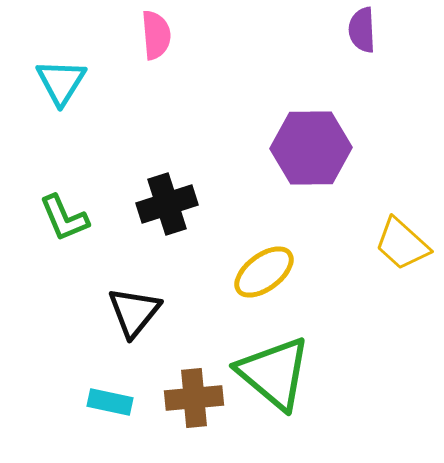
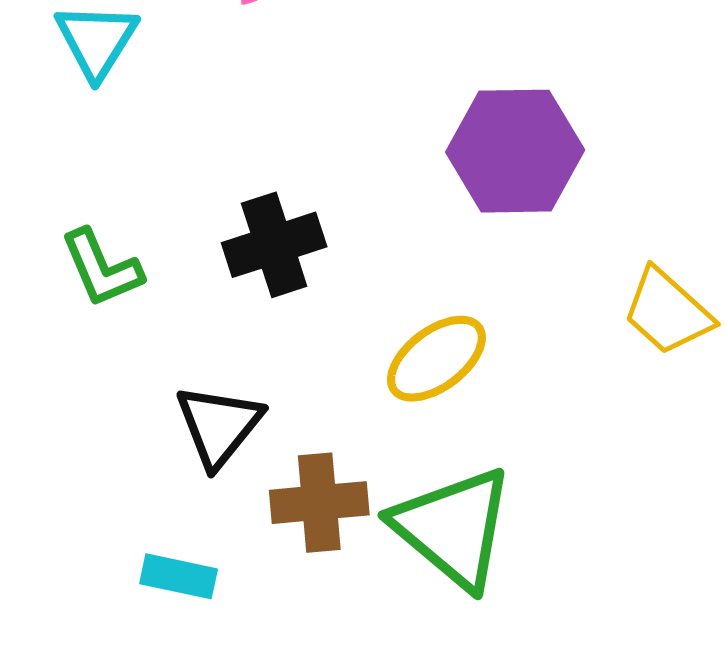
brown cross: (194, 398) -> (319, 503), moved

